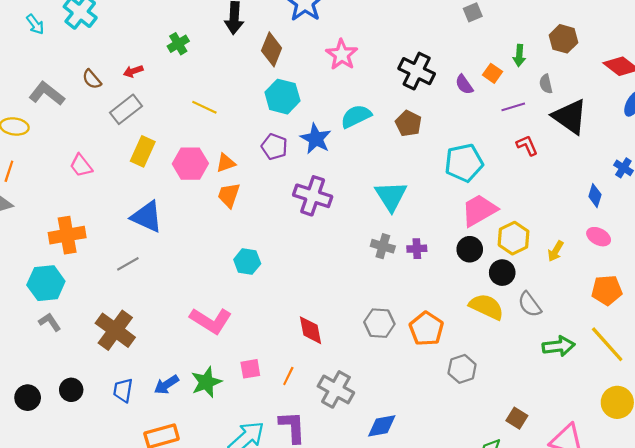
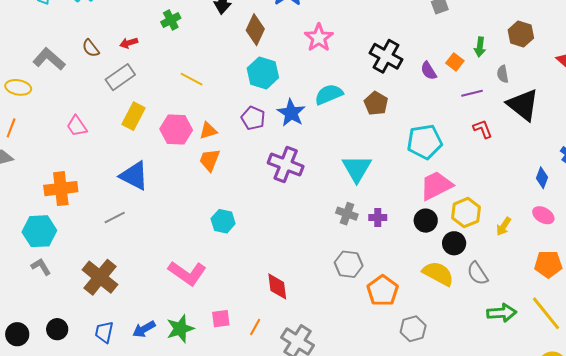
gray hexagon: (379, 323) -> (349, 264), moved

